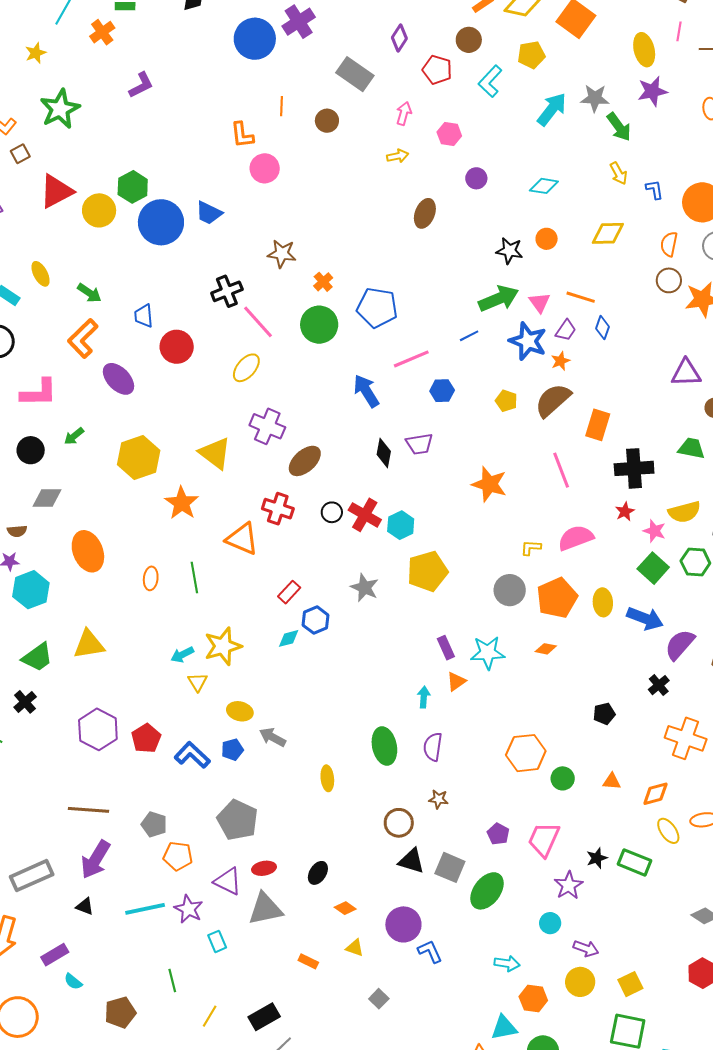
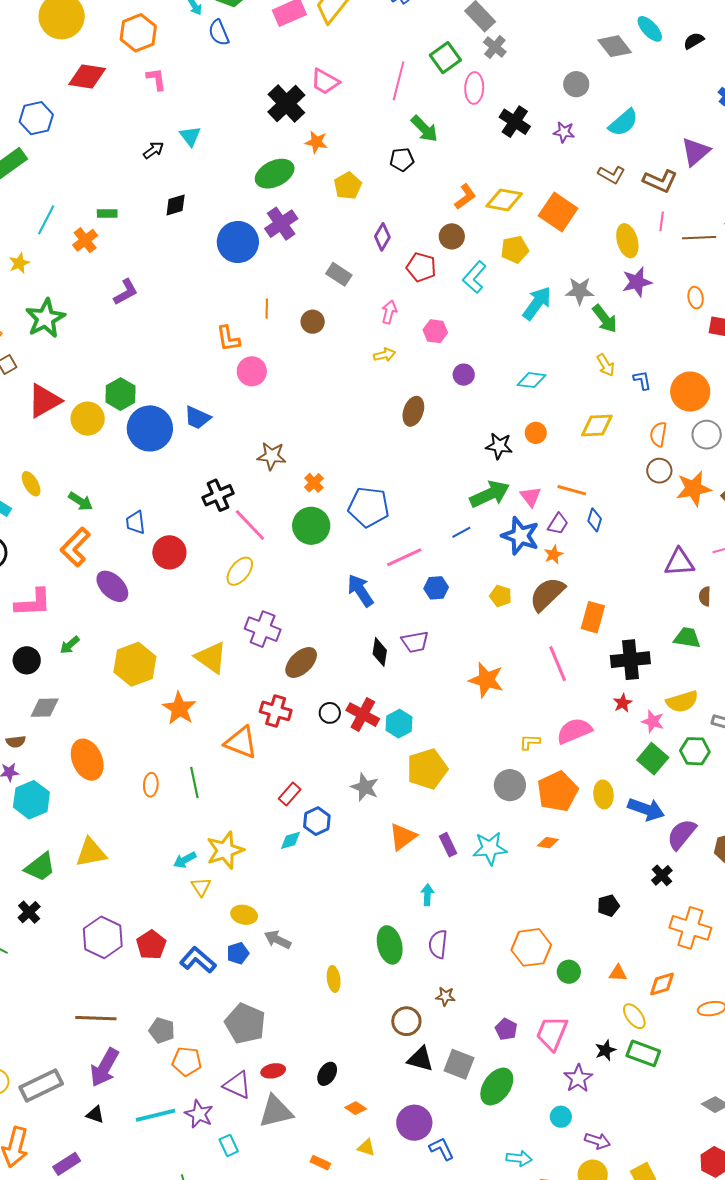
gray rectangle: (355, 74) -> (339, 274), size x0.7
orange triangle: (456, 681) -> (403, 837), moved, size x1.4
yellow ellipse: (668, 831) -> (634, 1016), moved

